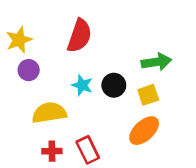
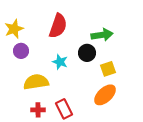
green arrow: (156, 62) -> (102, 35), moved
black circle: (114, 85) -> (87, 53), moved

